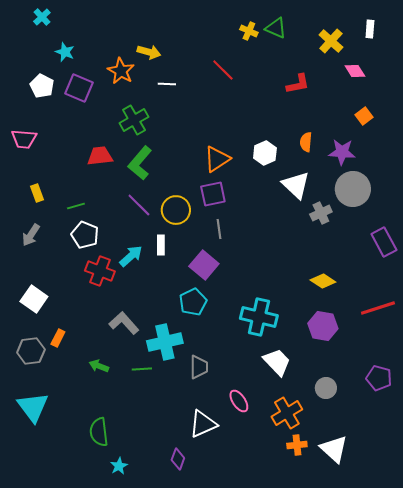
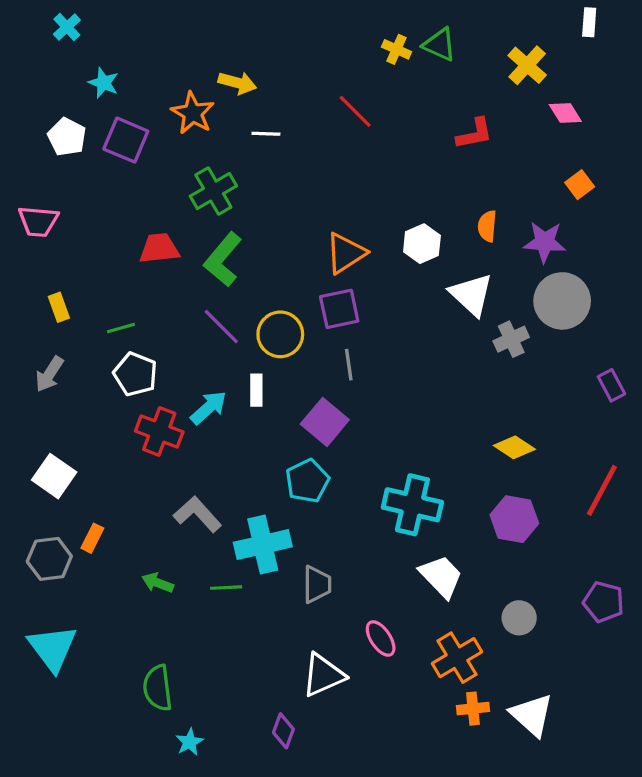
white rectangle: (370, 29) -> (589, 22), moved
purple rectangle: (384, 242) -> (611, 385), size x0.7
red line: (378, 308) -> (602, 490), turned -44

